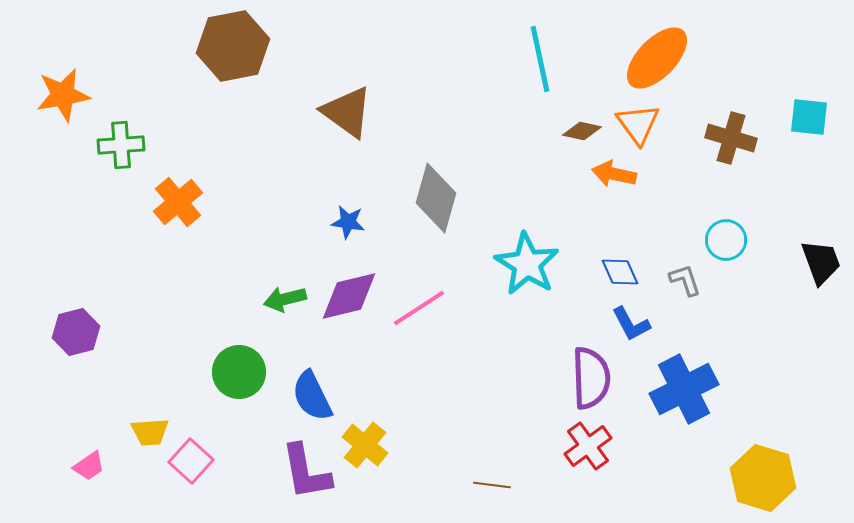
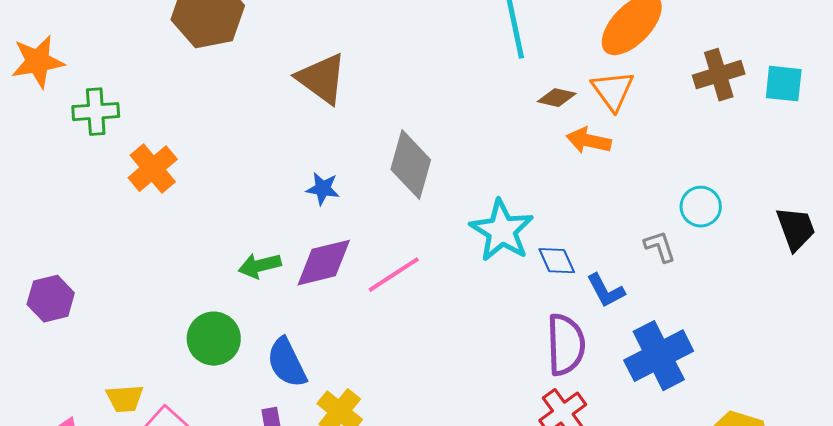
brown cross: (731, 138) -> (719, 75), moved, turned -33
blue diamond: (620, 272) -> (557, 261), moved

